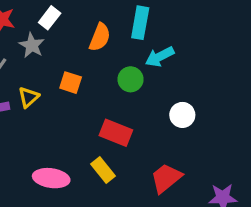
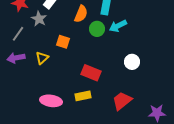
green circle: (131, 79) -> (97, 29), moved
yellow triangle: (29, 97) -> (42, 58), moved
yellow rectangle: (103, 170) -> (83, 96), turned -63

